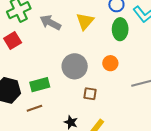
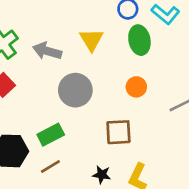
gray circle: (75, 66) -> (75, 90), moved
brown square: (90, 94) -> (118, 132), size x1.5

